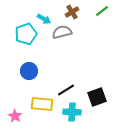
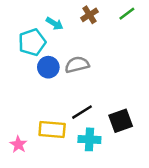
gray semicircle: (62, 32) -> (77, 65), moved
blue circle: (29, 71) -> (48, 67), moved

